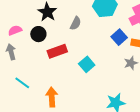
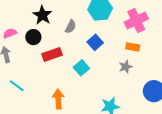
blue square: (119, 37) -> (95, 42), moved
orange arrow: (52, 97) -> (58, 99), moved

